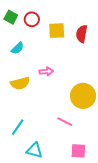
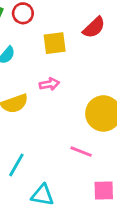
yellow square: (57, 31) -> (55, 43), moved
red semicircle: (82, 34) -> (94, 27), turned -138

